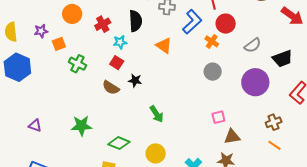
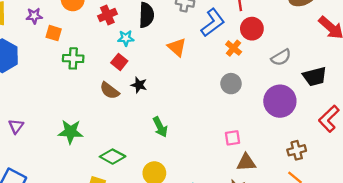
orange square: (59, 44) -> (54, 33), turned 32
green cross: (77, 64) -> (73, 58), turned -30
purple triangle: (35, 126) -> (16, 126), turned 40

